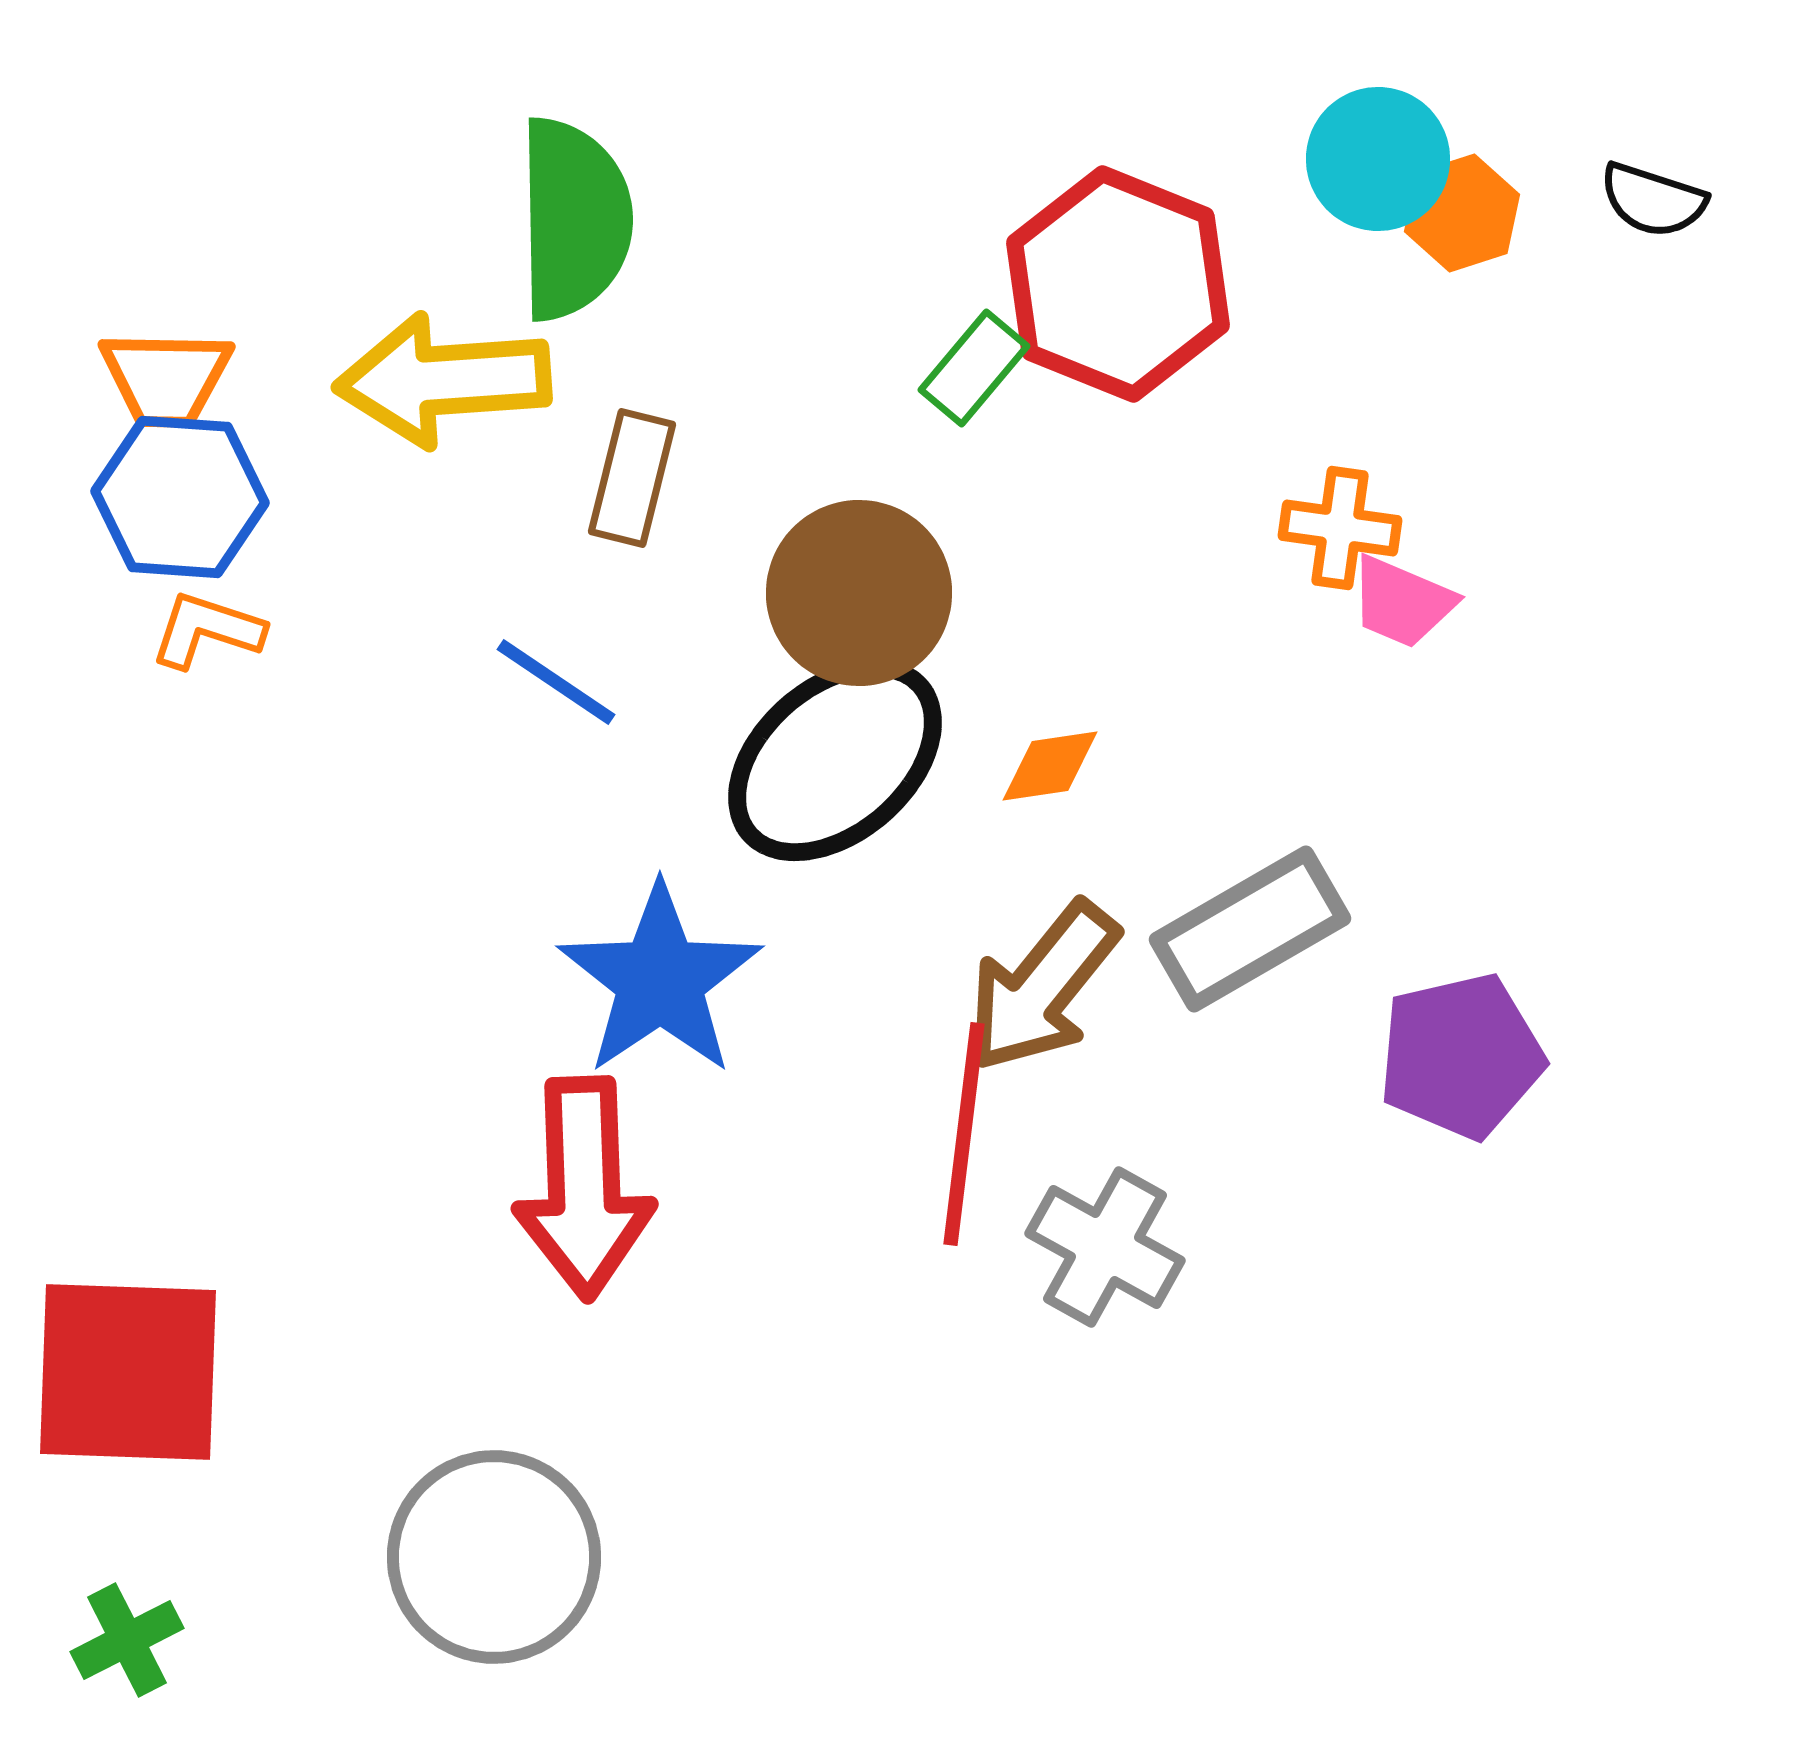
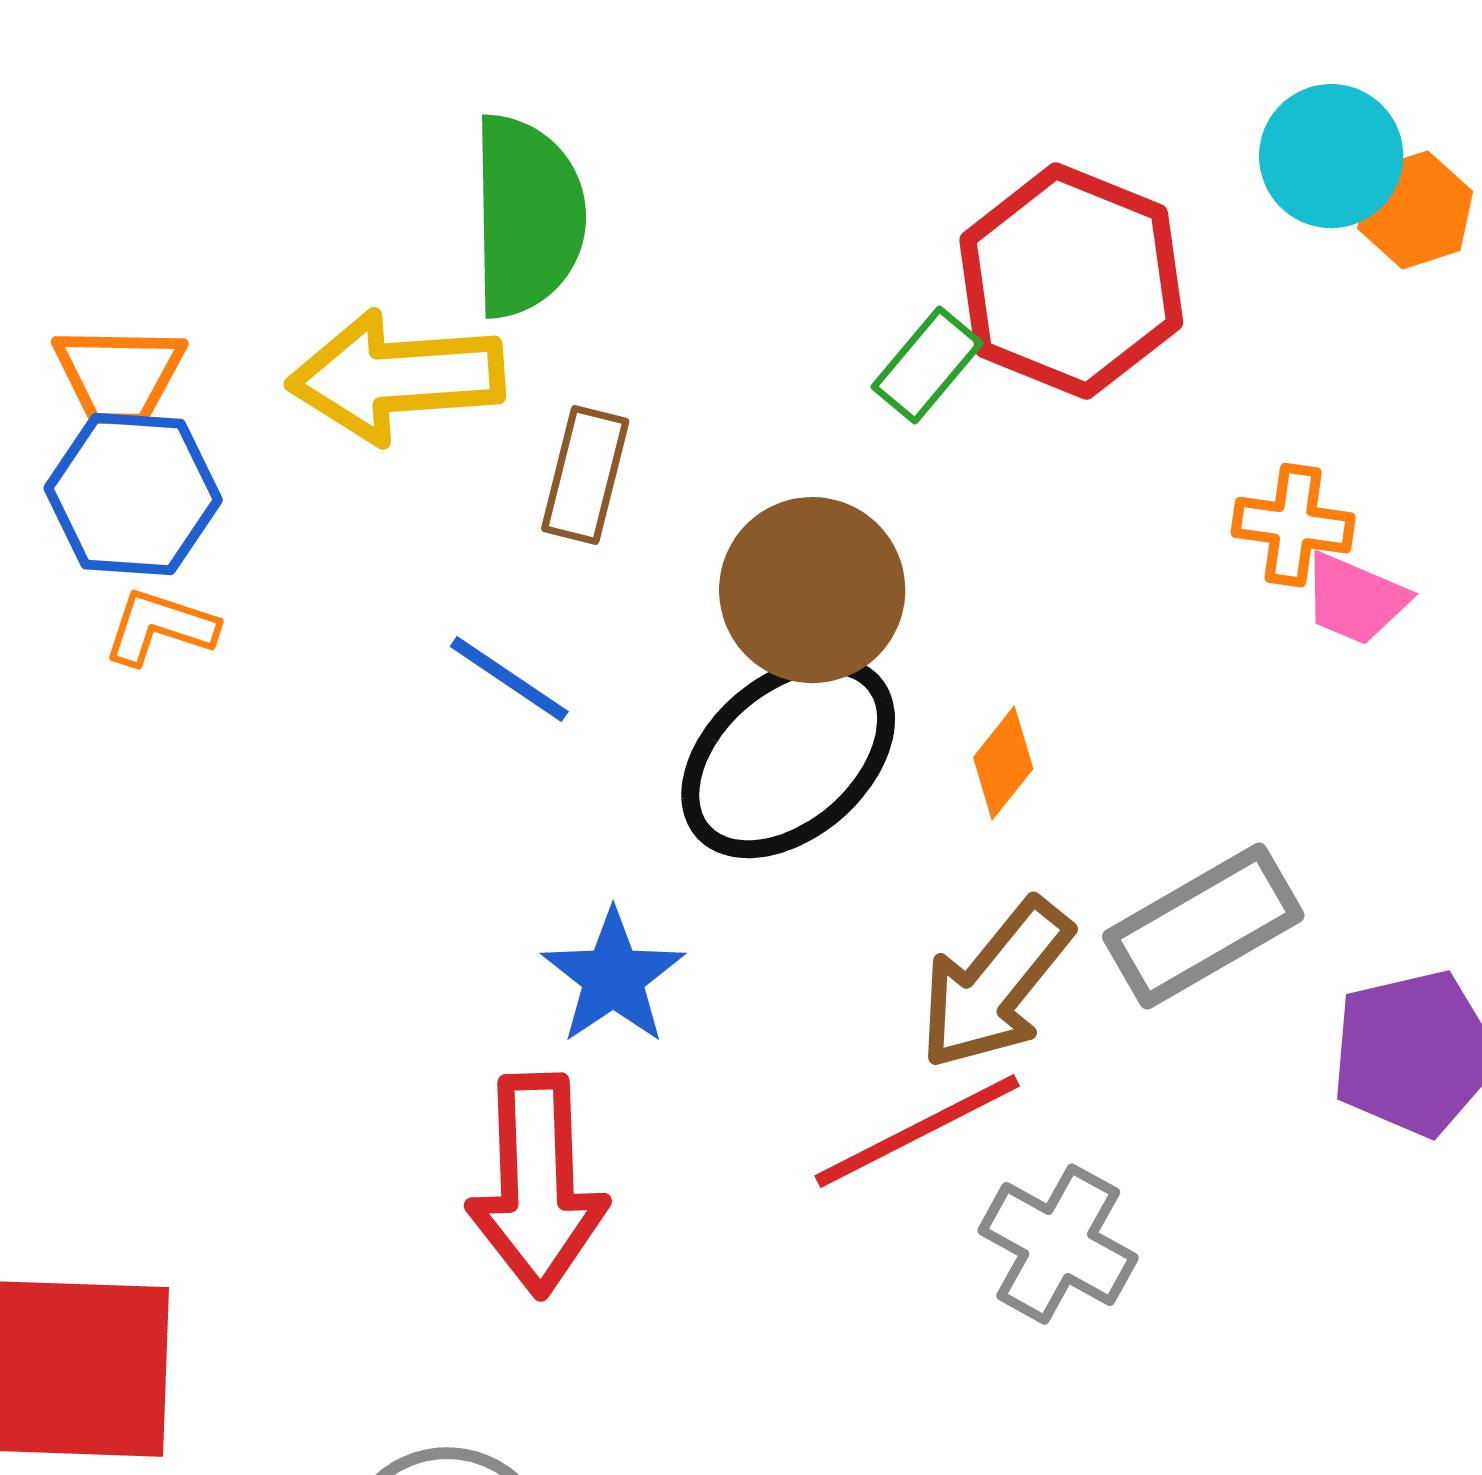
orange diamond: (1050, 766) -> (1003, 763), turned -43
blue star: (660, 980) -> (613, 977), size x0.7
red line: (964, 1134) -> (917, 1131), turned 56

